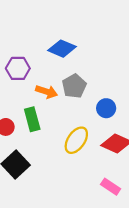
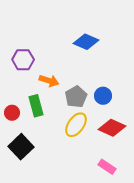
blue diamond: (62, 49) -> (86, 42), moved
gray pentagon: (74, 86) -> (76, 97), moved

